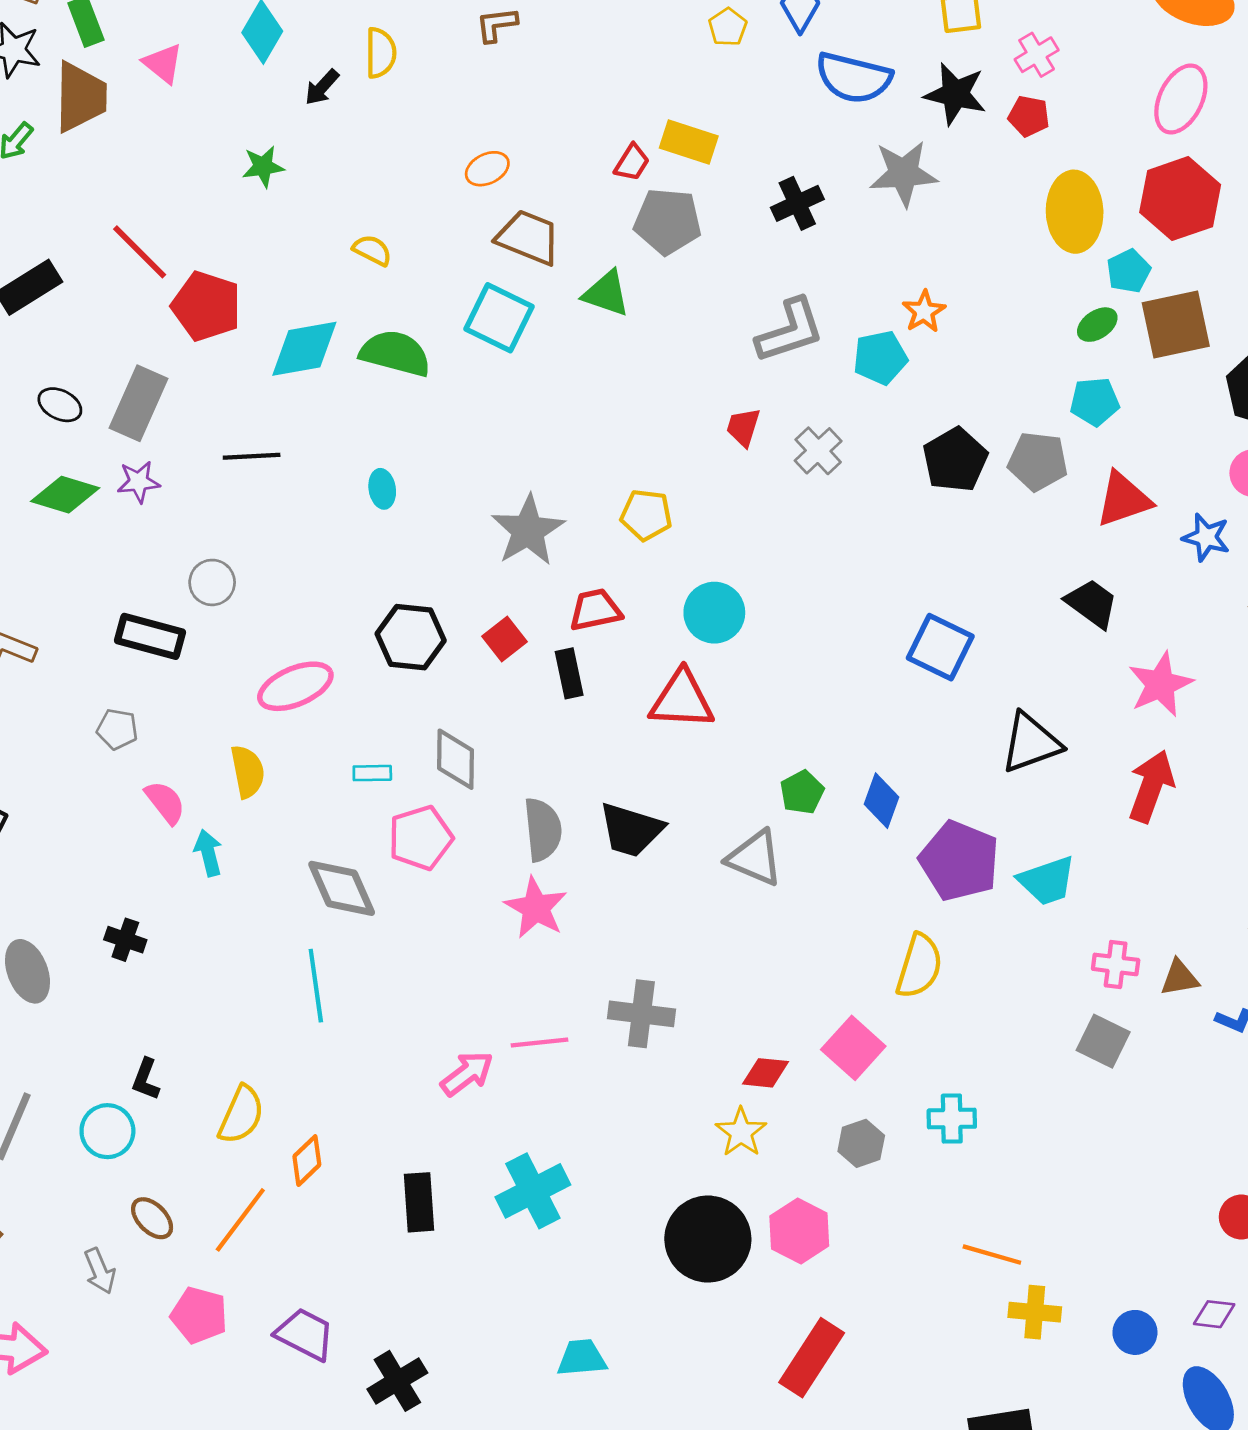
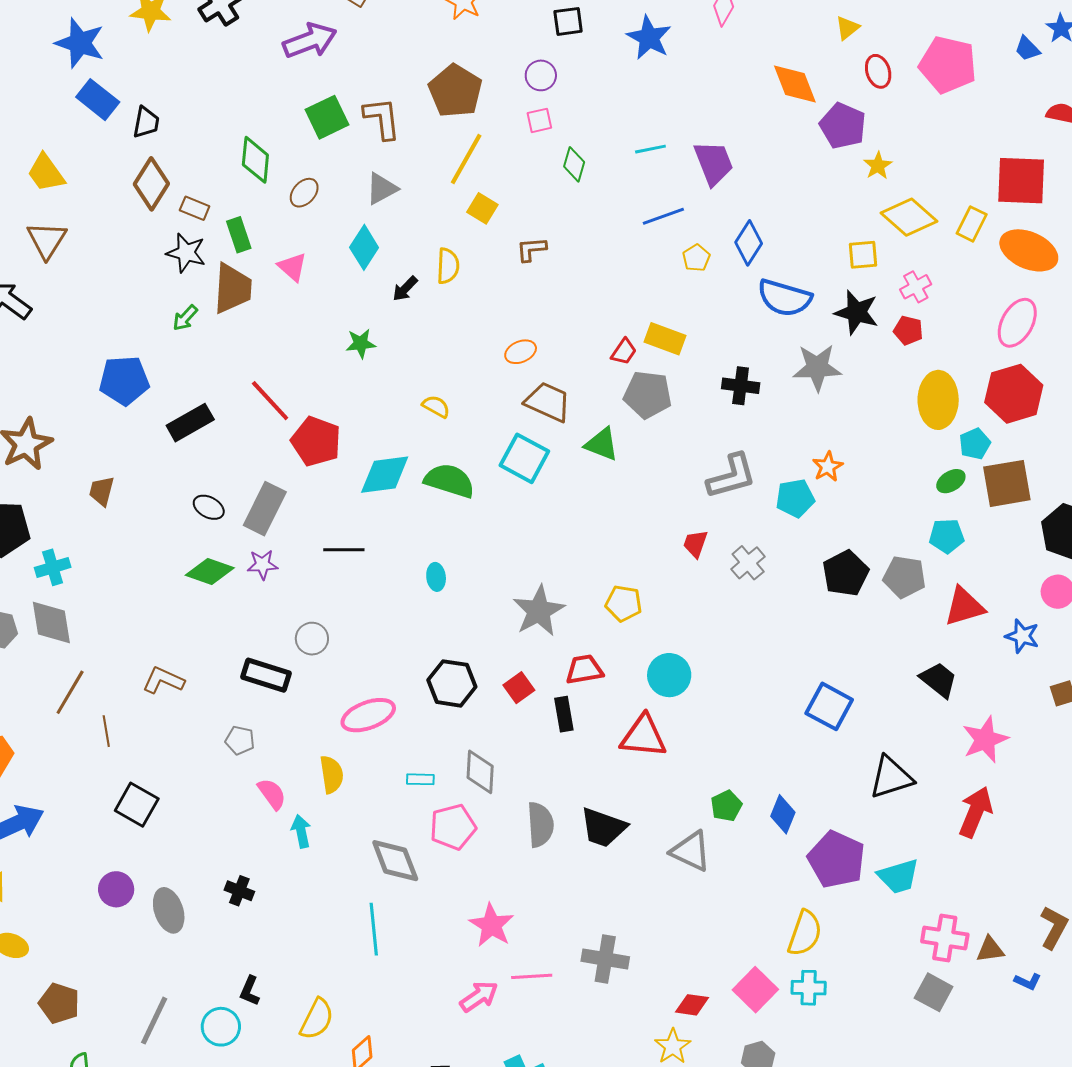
black cross: (797, 203) -> (741, 386), turned 30
pink star: (536, 908) -> (491, 925), moved
pink cross: (1116, 964) -> (945, 938), size x1.4
cyan cross: (952, 1119) -> (809, 988), moved

